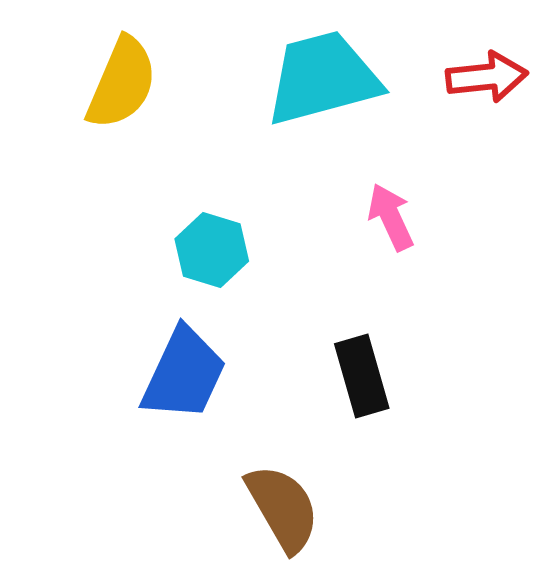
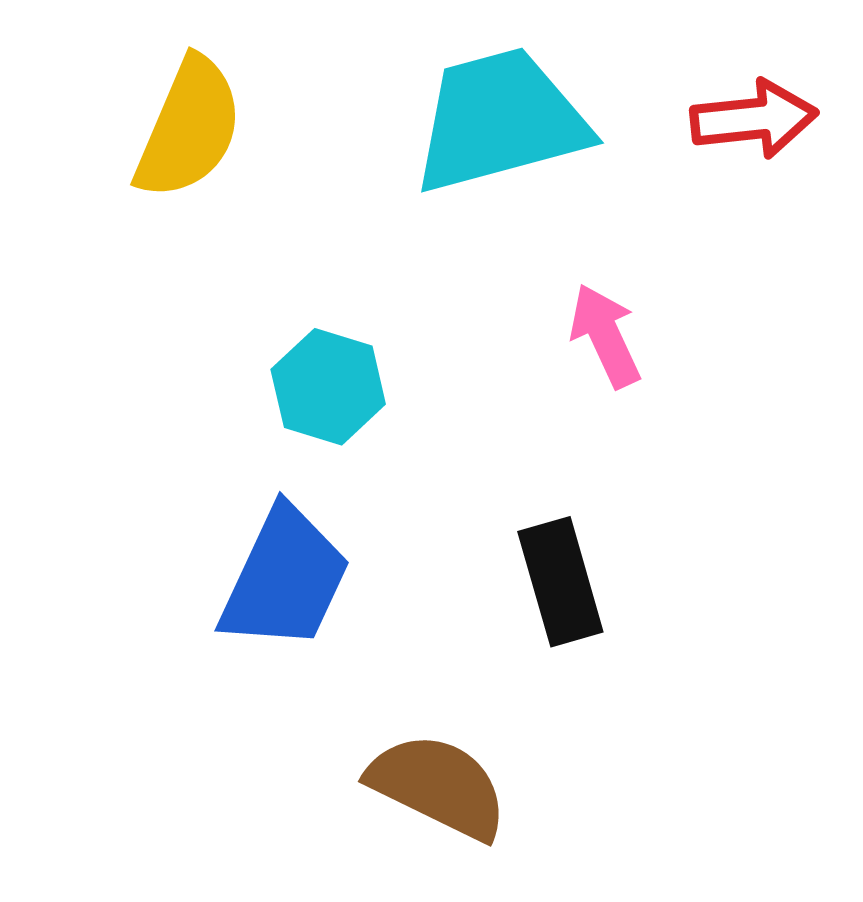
brown semicircle: (283, 508) -> (438, 786), turned -34

